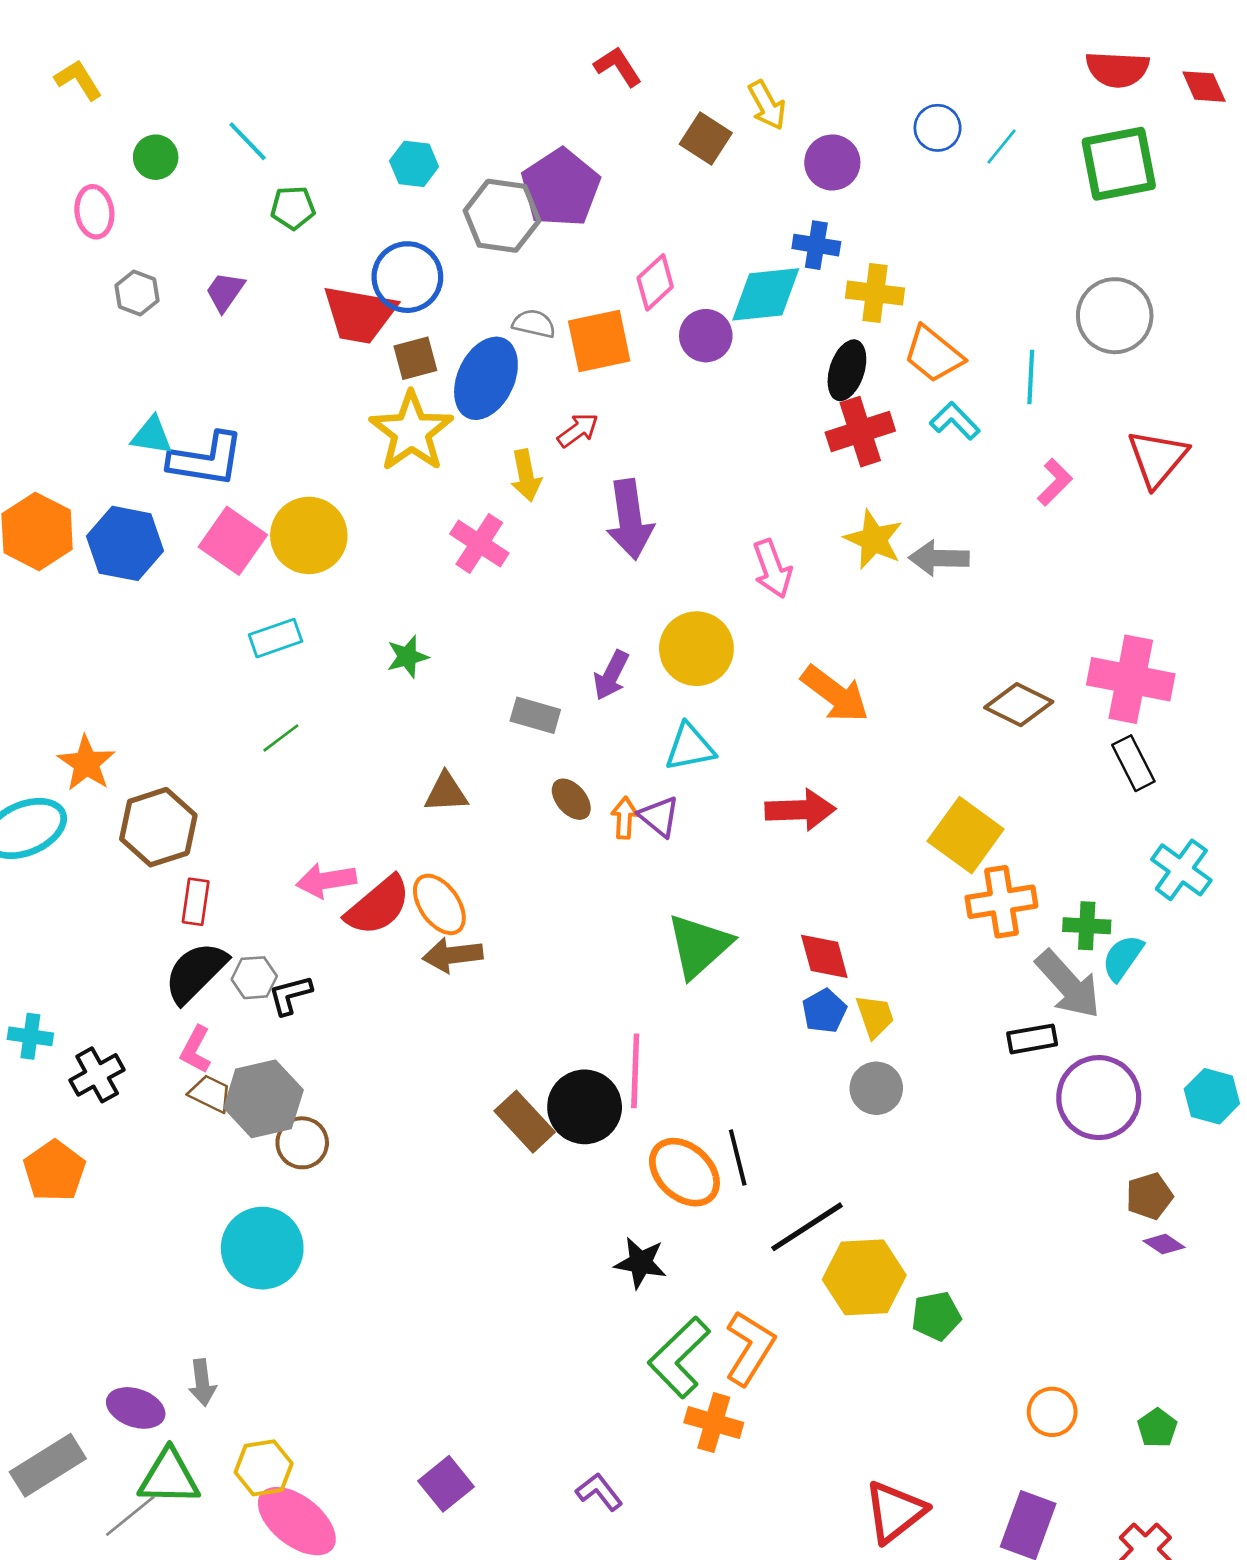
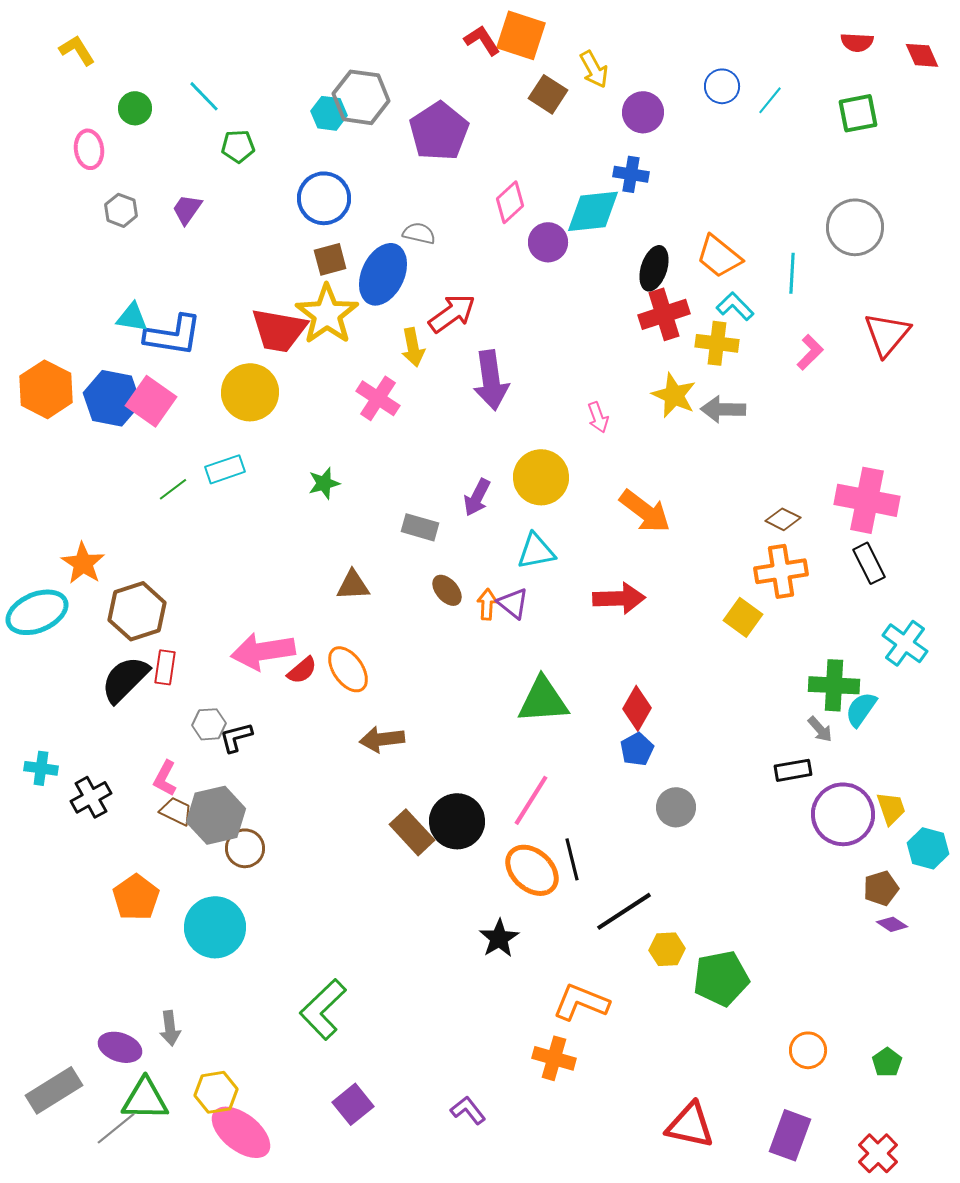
red semicircle: (1117, 69) -> (857, 42), size x0.7
green square: (1119, 164) -> (858, 113), size x0.7
gray hexagon: (502, 216) -> (361, 97), moved
yellow cross: (875, 293) -> (717, 343), moved
red trapezoid: (359, 314) -> (279, 330), moved
orange square: (599, 341) -> (521, 35), moved, turned 30
red arrow: (578, 430) -> (452, 313), size x1.5
pink square: (233, 541) -> (151, 401), moved
pink arrow: (772, 569) -> (598, 417), size x0.7
brown diamond: (1019, 705) -> (783, 519), size x0.7
green line: (281, 738) -> (173, 489), moved
yellow square: (966, 835) -> (743, 617), size x0.7
pink arrow: (326, 880) -> (263, 651), size x1.4
orange cross: (1001, 902) -> (781, 571), moved
red semicircle: (378, 906) -> (302, 670), size x0.6
green cross: (1087, 926) -> (834, 685), size x1.4
green triangle: (699, 946) -> (543, 700), turned 38
brown arrow: (453, 955) -> (382, 739), moved
red diamond: (824, 956) -> (637, 708), turned 45
black semicircle: (196, 972) -> (125, 679), moved
gray arrow: (1068, 984) -> (820, 729), size x0.5
yellow trapezoid: (875, 1016) -> (891, 808), moved
pink line: (635, 1071) -> (531, 800), moved, turned 30
cyan hexagon: (1212, 1096) -> (928, 848), moved
orange pentagon: (54, 1171) -> (136, 897), moved
black star: (640, 1263) -> (499, 938), turned 30
yellow hexagon: (864, 1277) -> (667, 949), size x0.6
green pentagon: (936, 1316) -> (721, 978), size x1.5
orange L-shape: (750, 1348) -> (581, 1002), turned -100
green L-shape: (679, 1357) -> (323, 1009), moved
red triangle: (895, 1512) -> (690, 1125), turned 50

